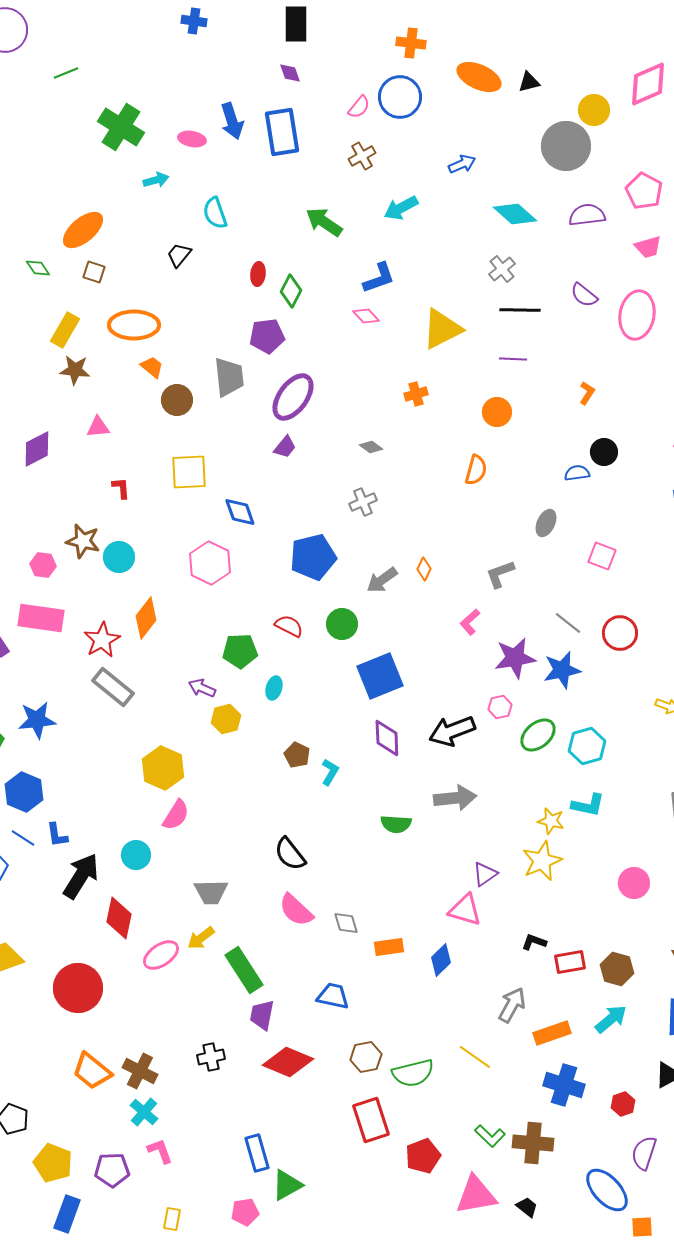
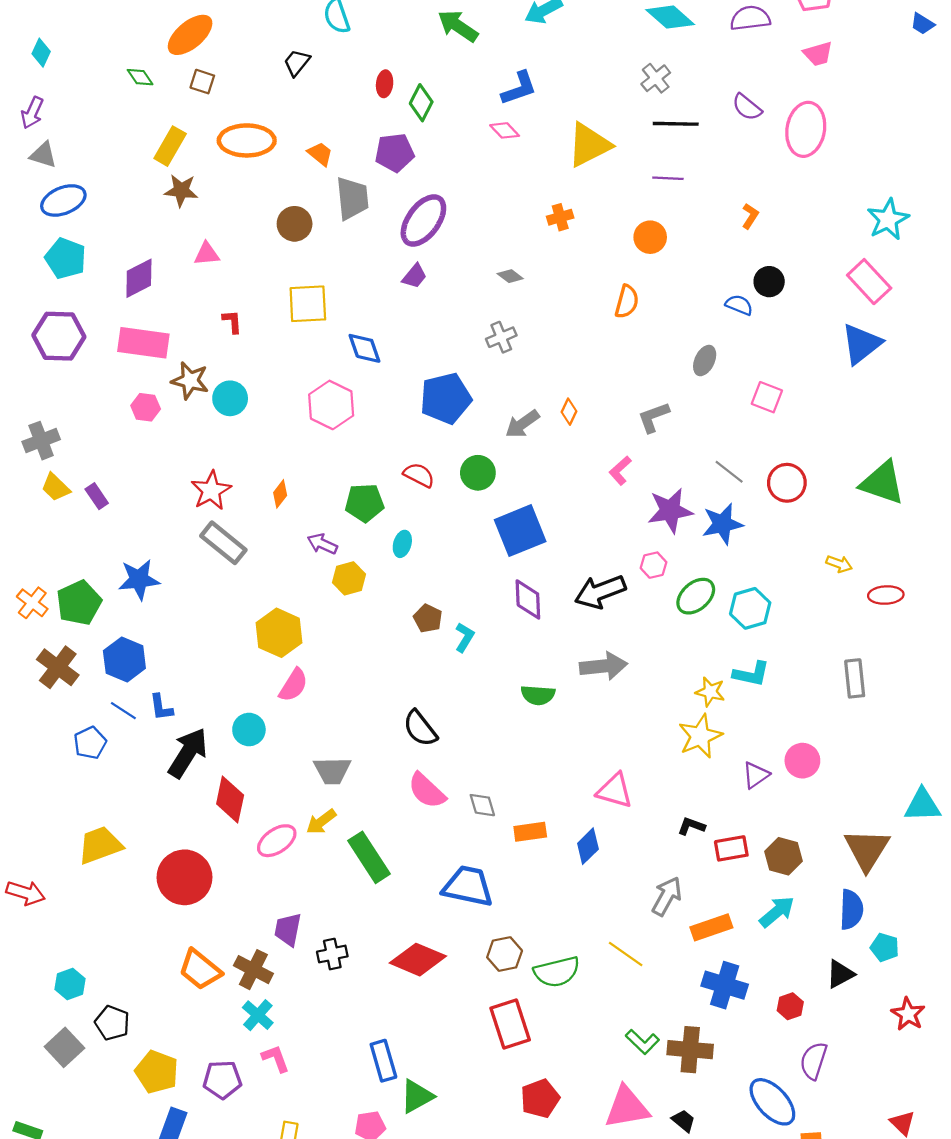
orange trapezoid: (152, 367) -> (320, 154), moved
blue semicircle: (577, 473) -> (739, 305), turned 30
pink rectangle: (41, 618) -> (143, 343), moved
orange diamond: (146, 618) -> (280, 494), moved, size x0.6
purple triangle: (485, 874) -> (756, 775), moved
blue trapezoid: (333, 996) -> (468, 886), size x1.4
purple trapezoid: (262, 1015) -> (288, 930), moved
red pentagon: (423, 1156) -> (540, 1098), moved

